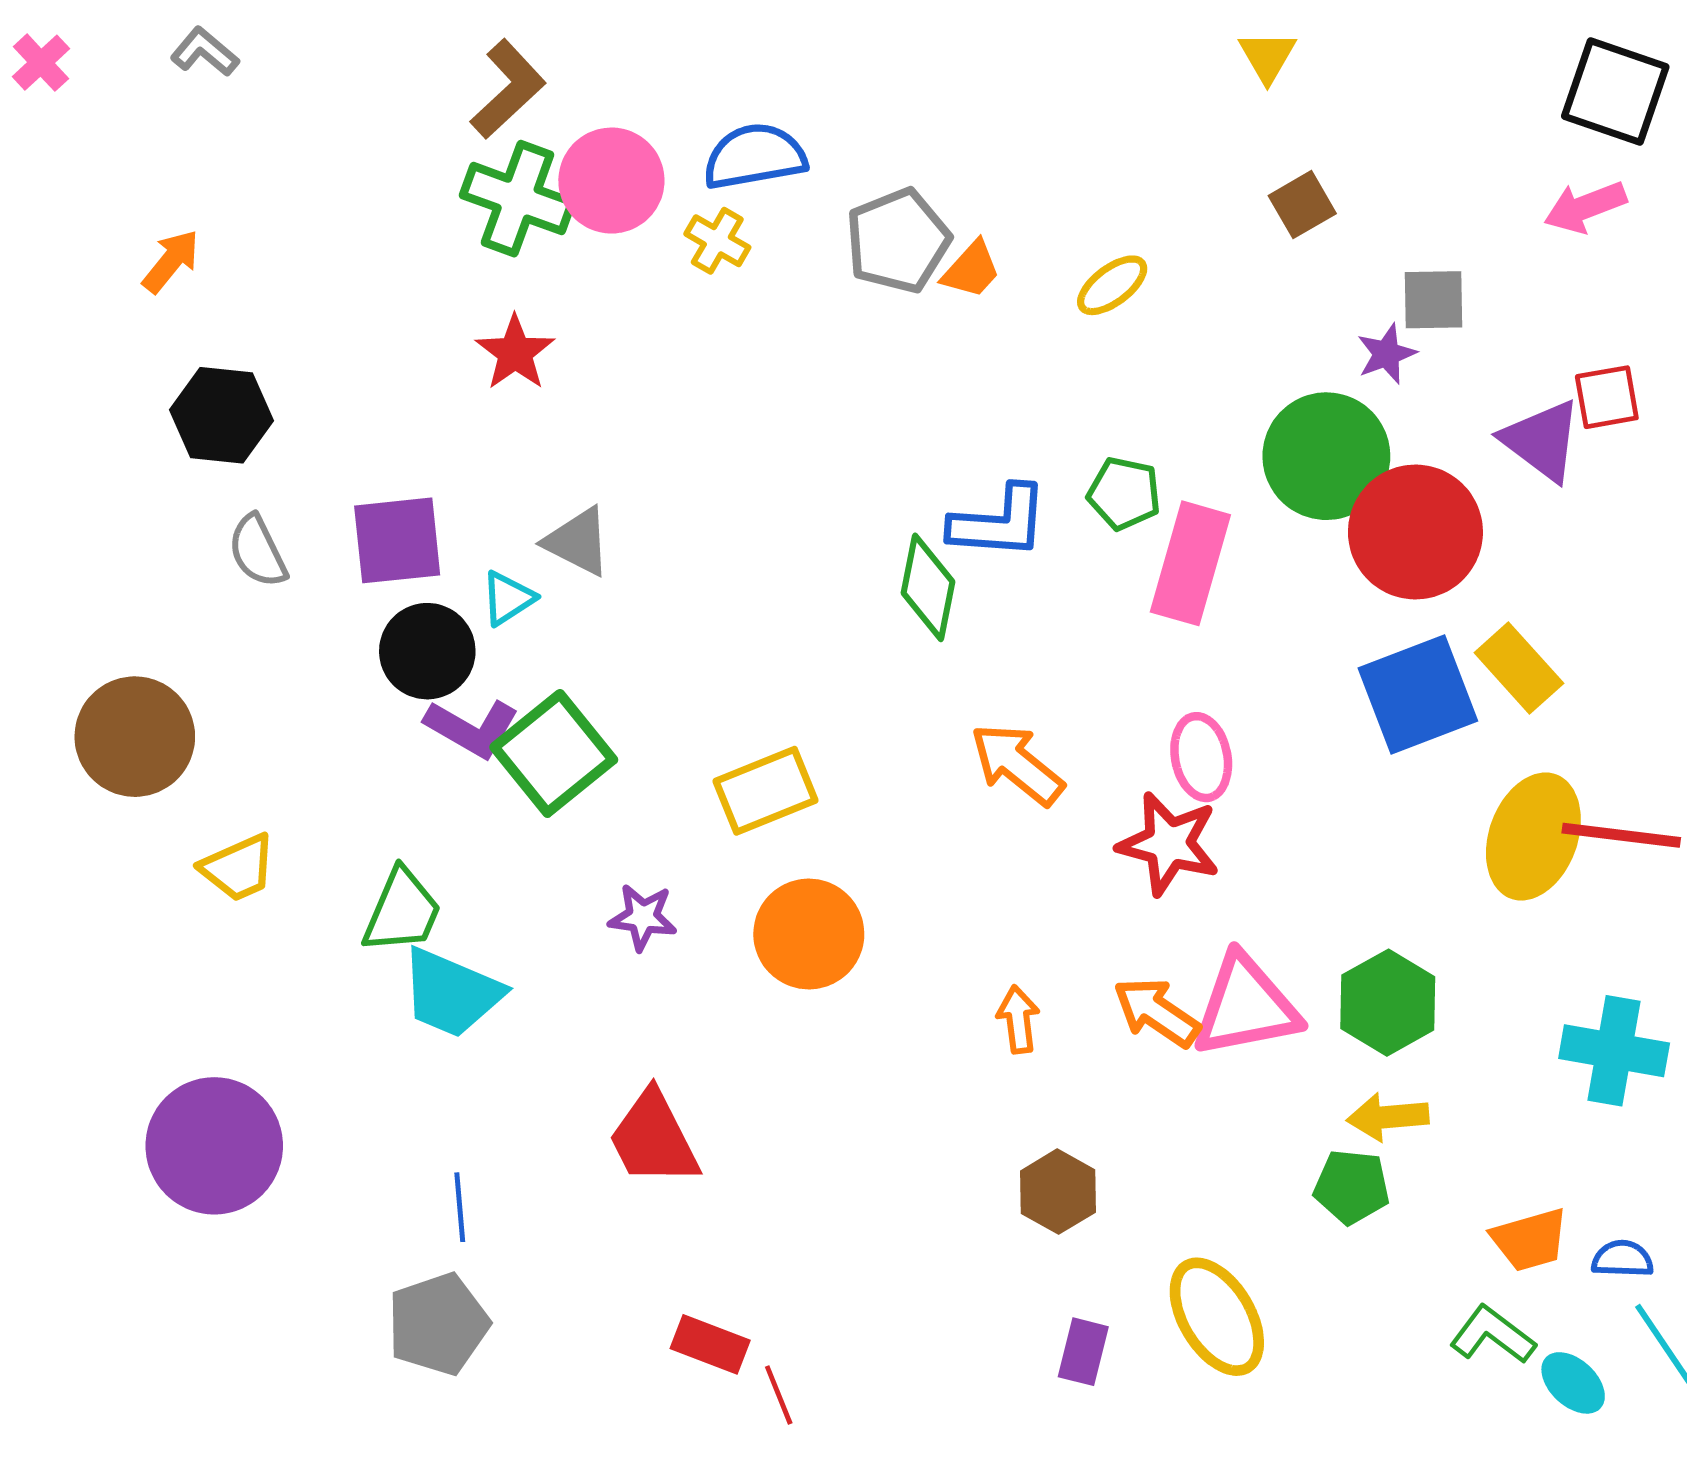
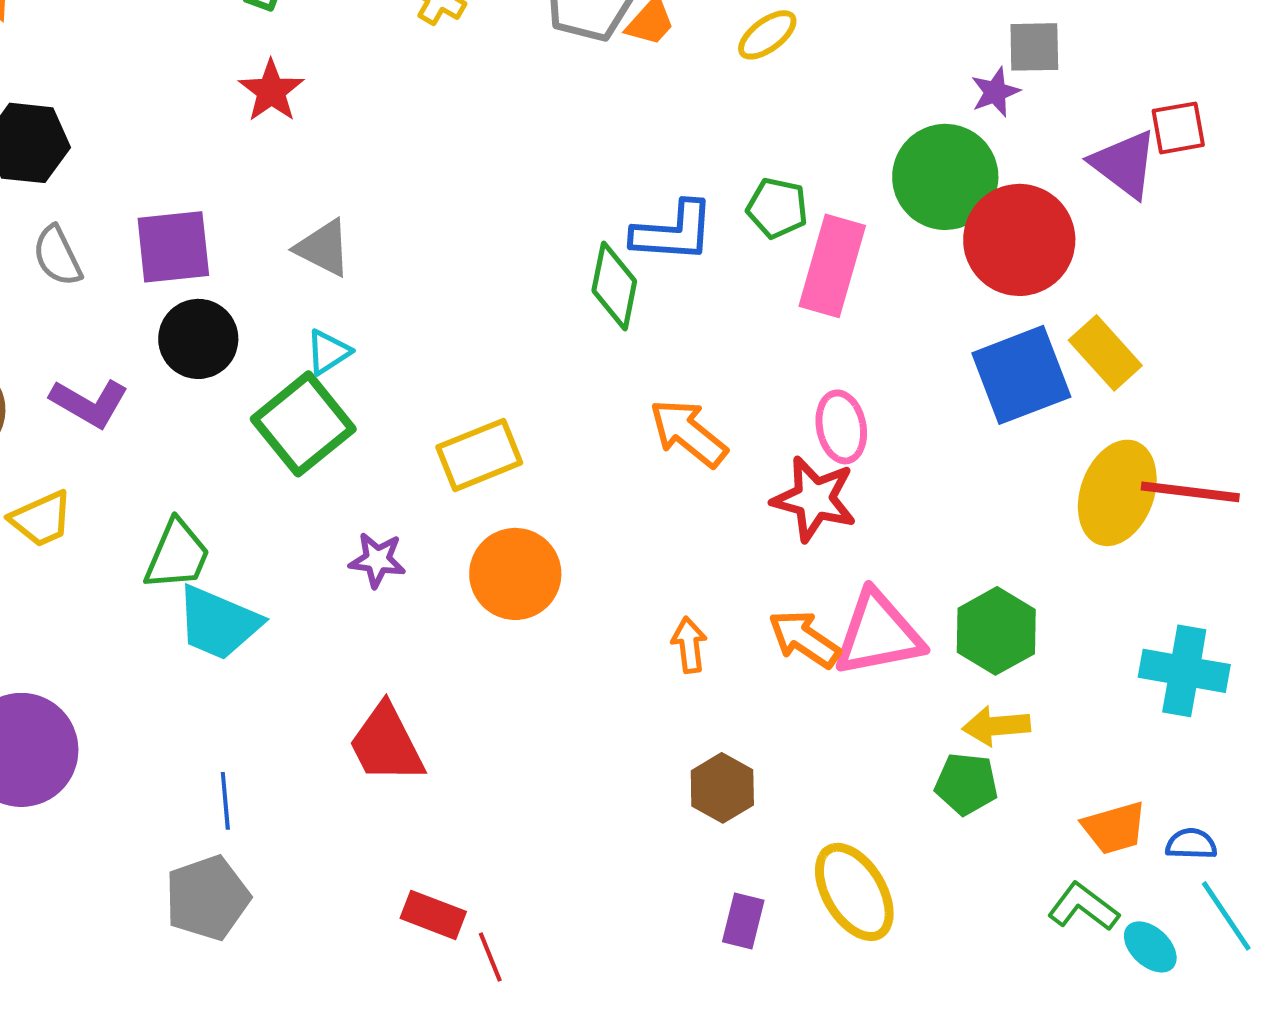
cyan triangle: (508, 598) -> (328, 352), moved
purple L-shape: (472, 728) -> (89, 403), moved

